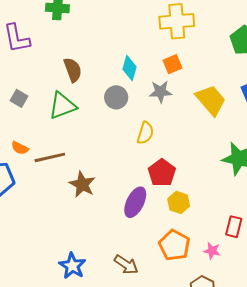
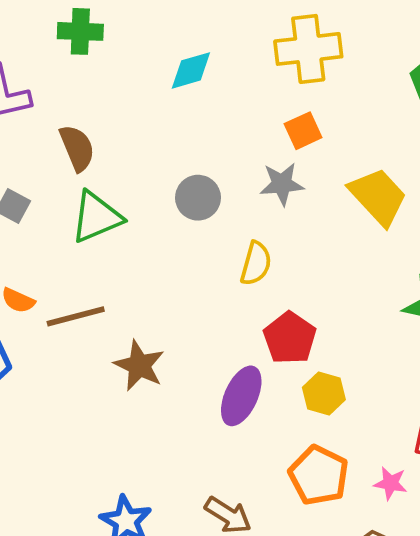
cyan diamond: (130, 68) -> (191, 70), moved, turned 60
brown semicircle: (73, 70) -> (77, 148), moved

